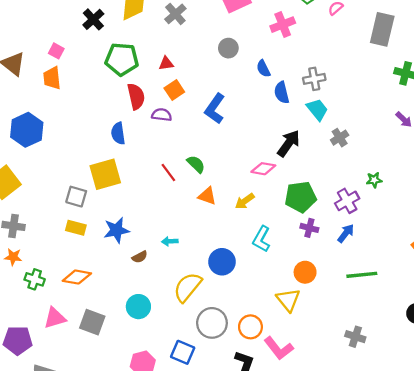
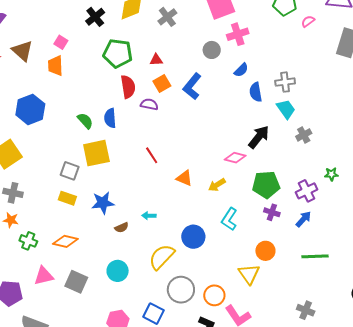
pink cross: (283, 25) -> (238, 34), moved
blue semicircle: (263, 69) -> (241, 70), turned -112
blue L-shape: (215, 109) -> (192, 86), moved
green semicircle: (196, 164) -> (85, 121), moved

